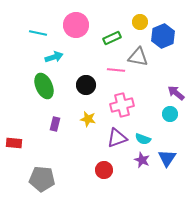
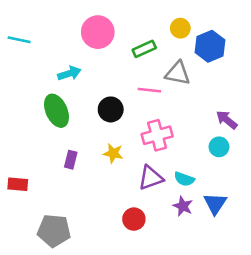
cyan line: (38, 33) -> (19, 40), moved

